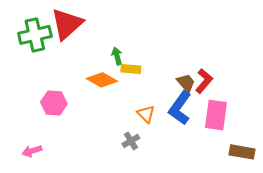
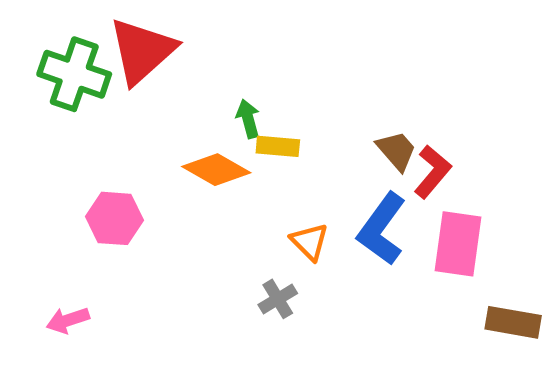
green cross: (35, 35) -> (74, 74), turned 32
brown trapezoid: (186, 83) -> (397, 151), moved

